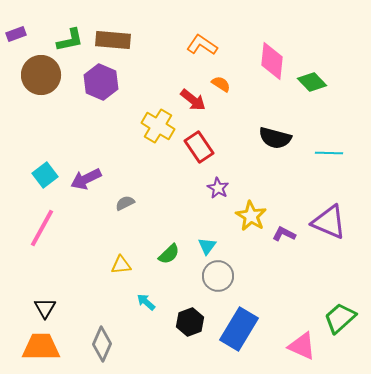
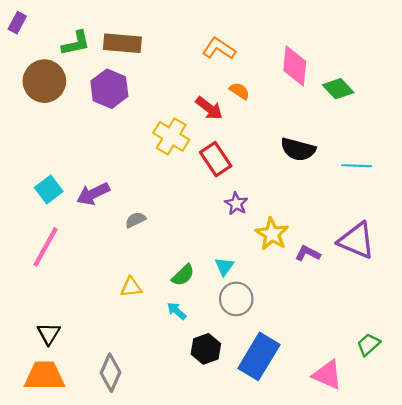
purple rectangle: (16, 34) -> (17, 23), moved, turned -42
cyan arrow: (146, 302) -> (177, 311), moved
green trapezoid: (340, 318) -> (368, 344), size x0.7

